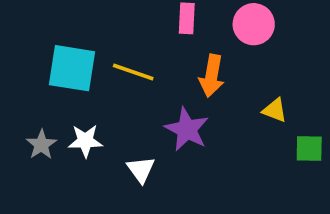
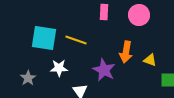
orange arrow: (212, 76) -> (126, 52), moved
white star: (85, 141) -> (59, 68), moved

